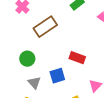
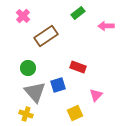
gray triangle: (34, 83) -> (35, 92), size x1.6

